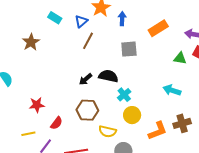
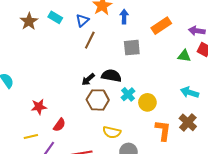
brown star: (31, 42) -> (29, 21), moved
cyan arrow: (172, 90) -> (190, 92), moved
brown hexagon: (87, 110) -> (98, 100), moved
yellow circle: (132, 115) -> (147, 102), moved
brown cross: (182, 123) -> (188, 122), turned -30
orange L-shape: (158, 131) -> (163, 130), turned -60

